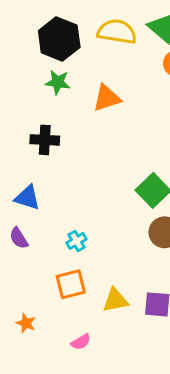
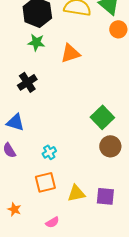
black cross: (45, 140) -> (27, 82), turned -36

